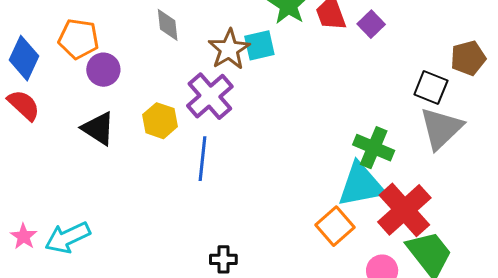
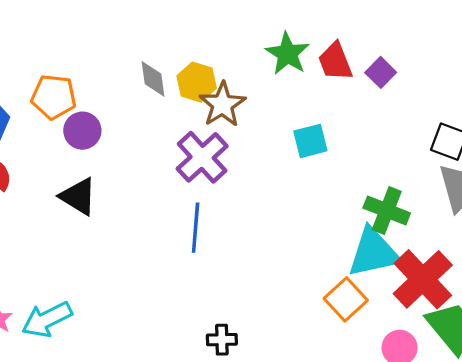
cyan square: (259, 45) -> (310, 141), moved
yellow hexagon: (160, 121) -> (197, 82), moved

